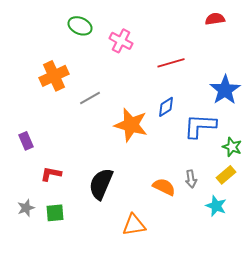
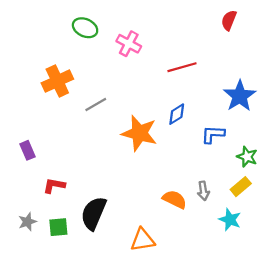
red semicircle: (215, 19) -> (229, 20), turned -60
blue L-shape: (200, 126) -> (213, 134), size x0.7
black semicircle: (101, 184) -> (94, 213), moved

